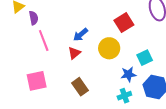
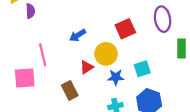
pink line: (44, 40) -> (43, 55), moved
red triangle: (74, 53) -> (87, 67), moved
blue star: (128, 74) -> (116, 77), moved

